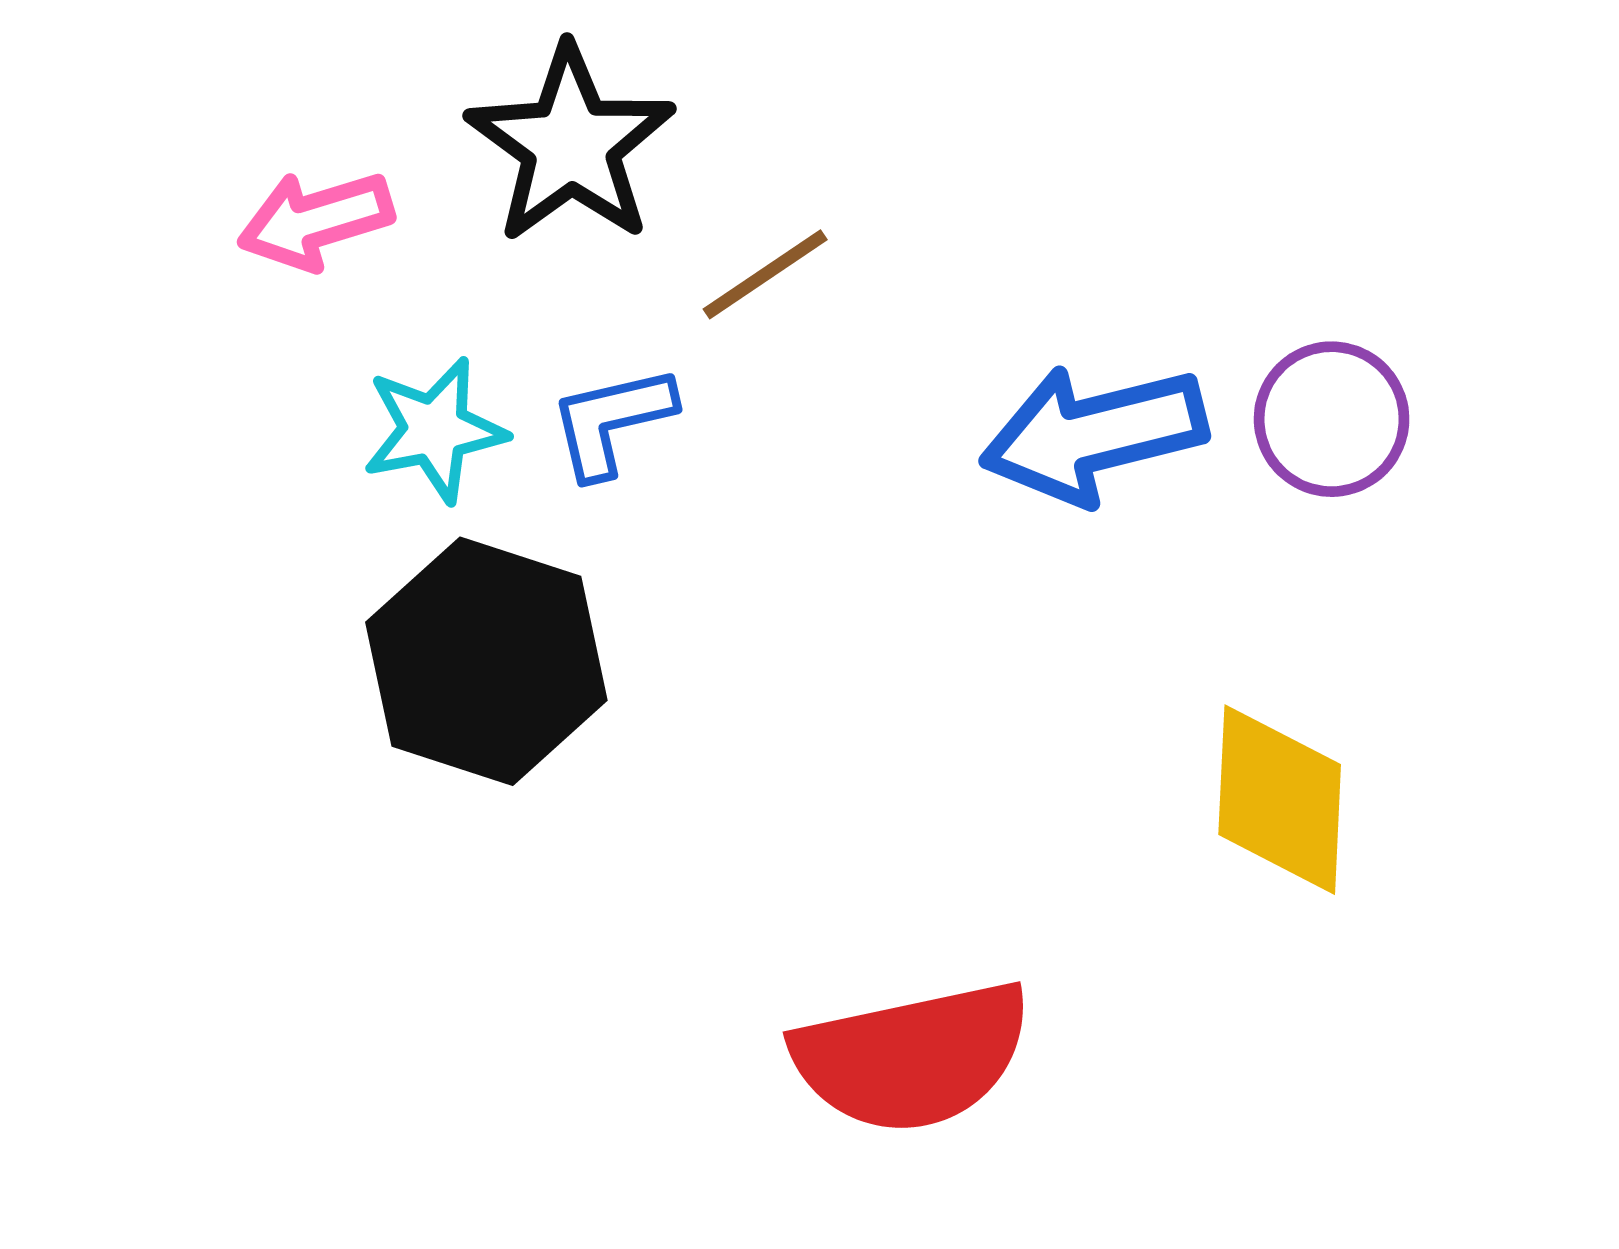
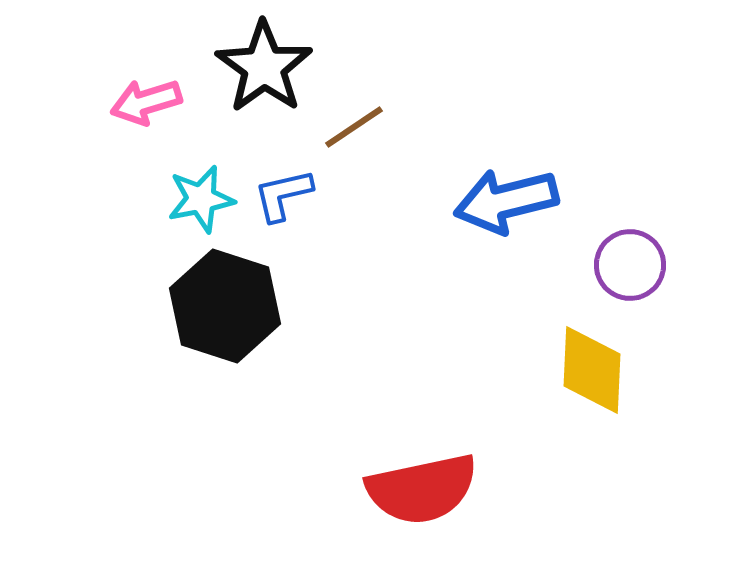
purple circle: (1332, 419) -> (630, 265), moved

